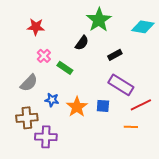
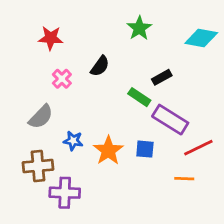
green star: (99, 20) -> (139, 28), size x0.7
black semicircle: (82, 43) -> (100, 66), moved
green rectangle: (65, 68) -> (139, 97), moved

